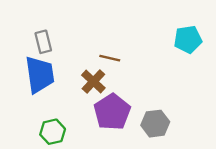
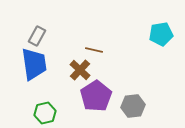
gray rectangle: (43, 42) -> (37, 36), turned 42

